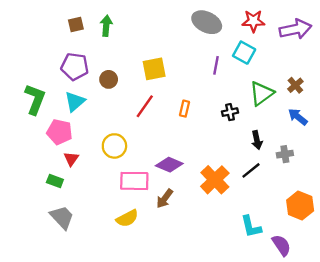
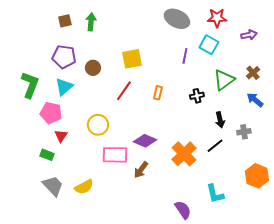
purple arrow: (295, 29) -> (249, 35), moved, size x0.6
yellow semicircle: (127, 218) -> (84, 187), moved
purple semicircle: (281, 245) -> (183, 210), moved

